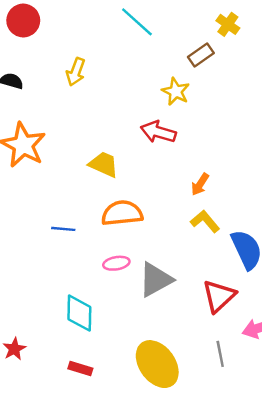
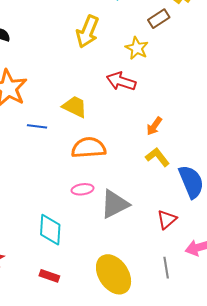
yellow arrow: (76, 72) -> (88, 32), moved, size x1.4
blue line: (63, 229) -> (37, 126), moved
red triangle: (219, 296) -> (167, 219), size x0.7

